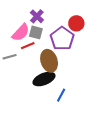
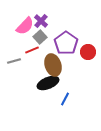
red circle: (76, 23) -> (88, 52), moved
pink semicircle: (21, 32) -> (25, 26), moved
gray square: (36, 32) -> (40, 37), turned 32

